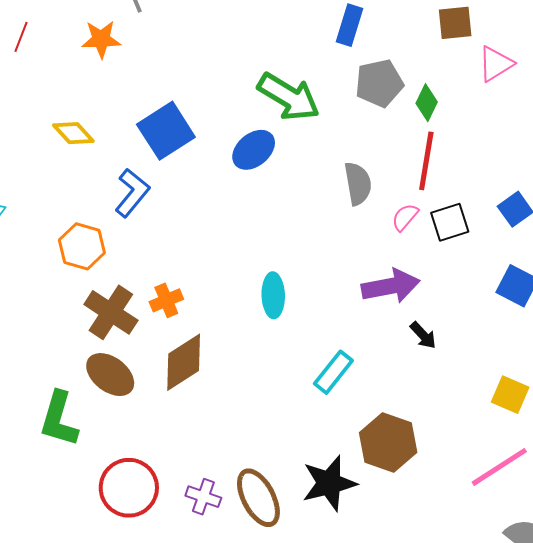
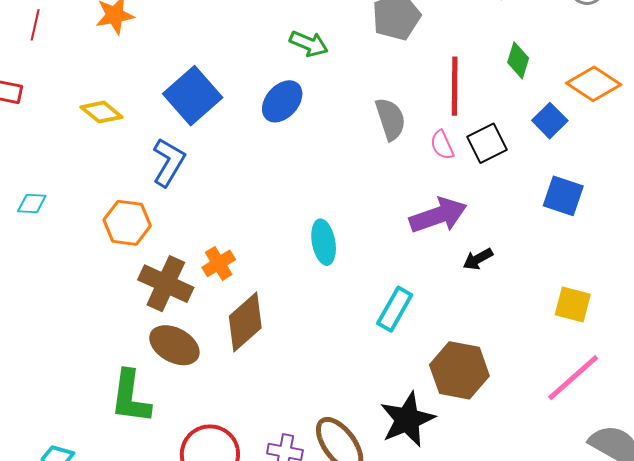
green arrow: (289, 97) -> (309, 44), size x0.6
green diamond: (427, 103) -> (518, 60), moved
pink semicircle: (405, 217) -> (442, 145), turned -56
black arrow: (423, 335) -> (478, 259), turned 112

